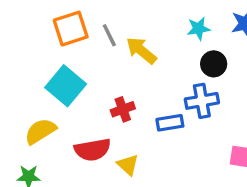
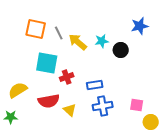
orange square: (71, 29) -> (36, 29), turned 30
cyan star: (198, 29) -> (102, 41), moved
cyan square: (66, 86) -> (47, 63), moved, turned -30
blue cross: (202, 101) -> (103, 106), moved

